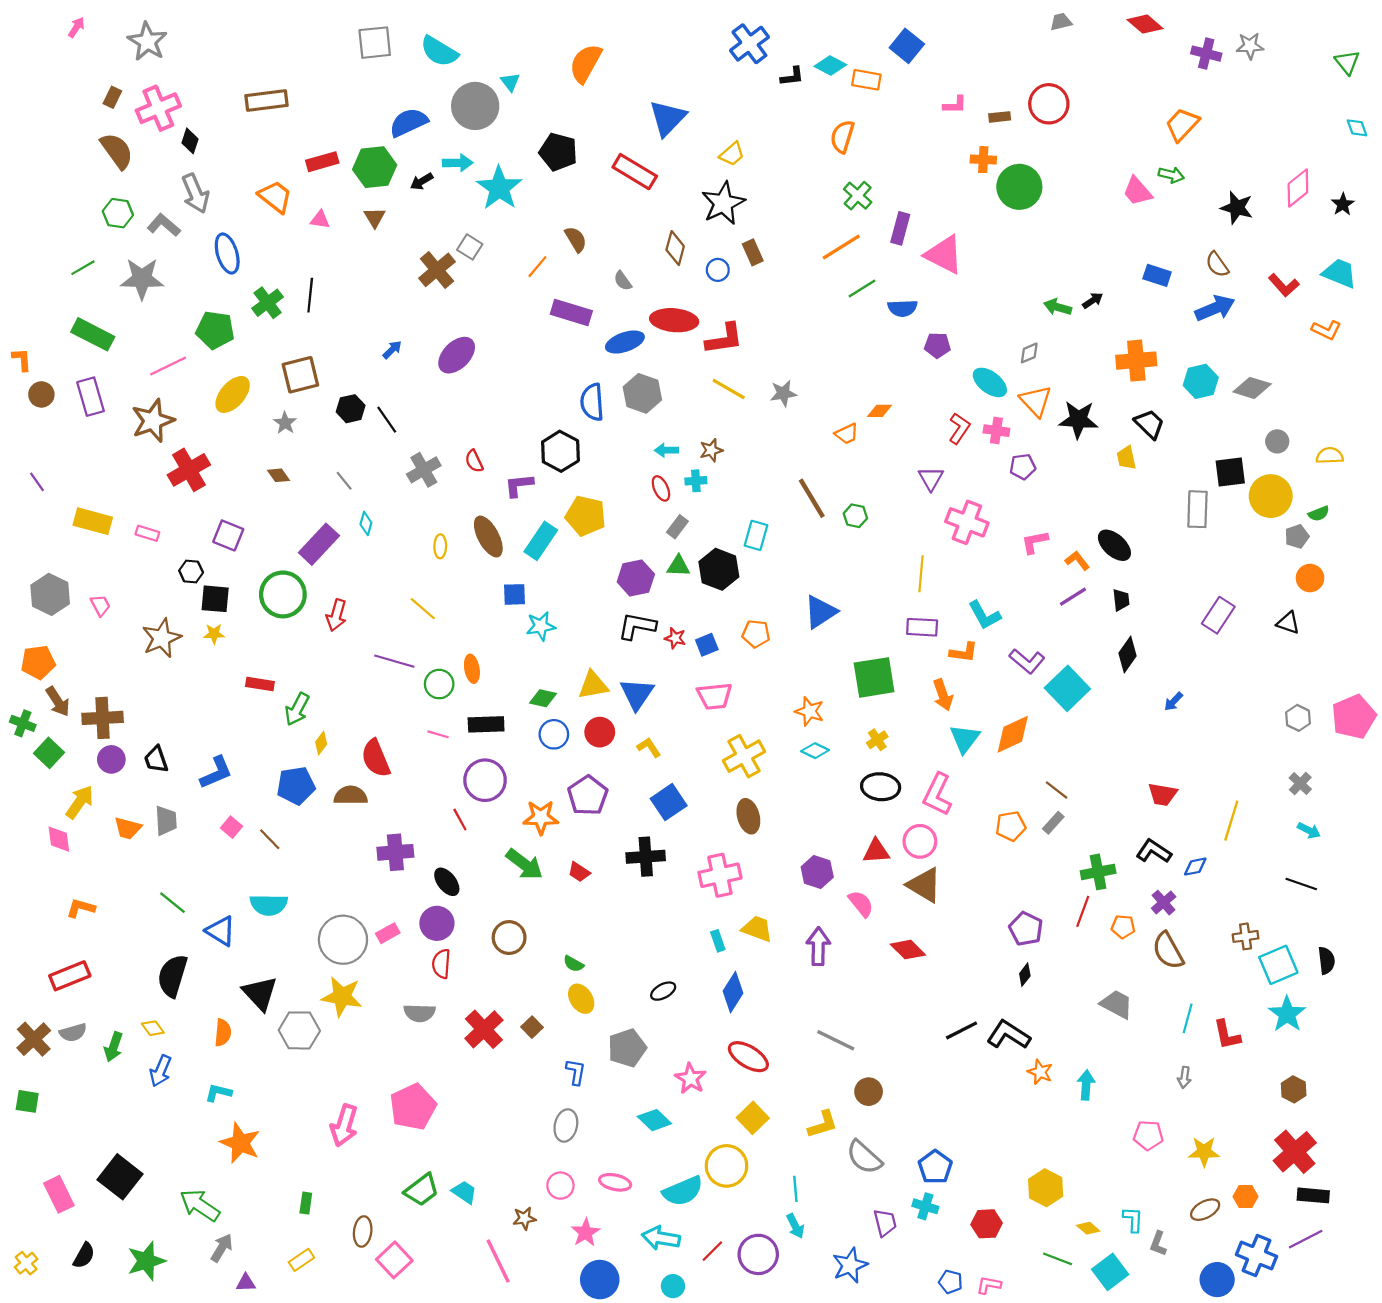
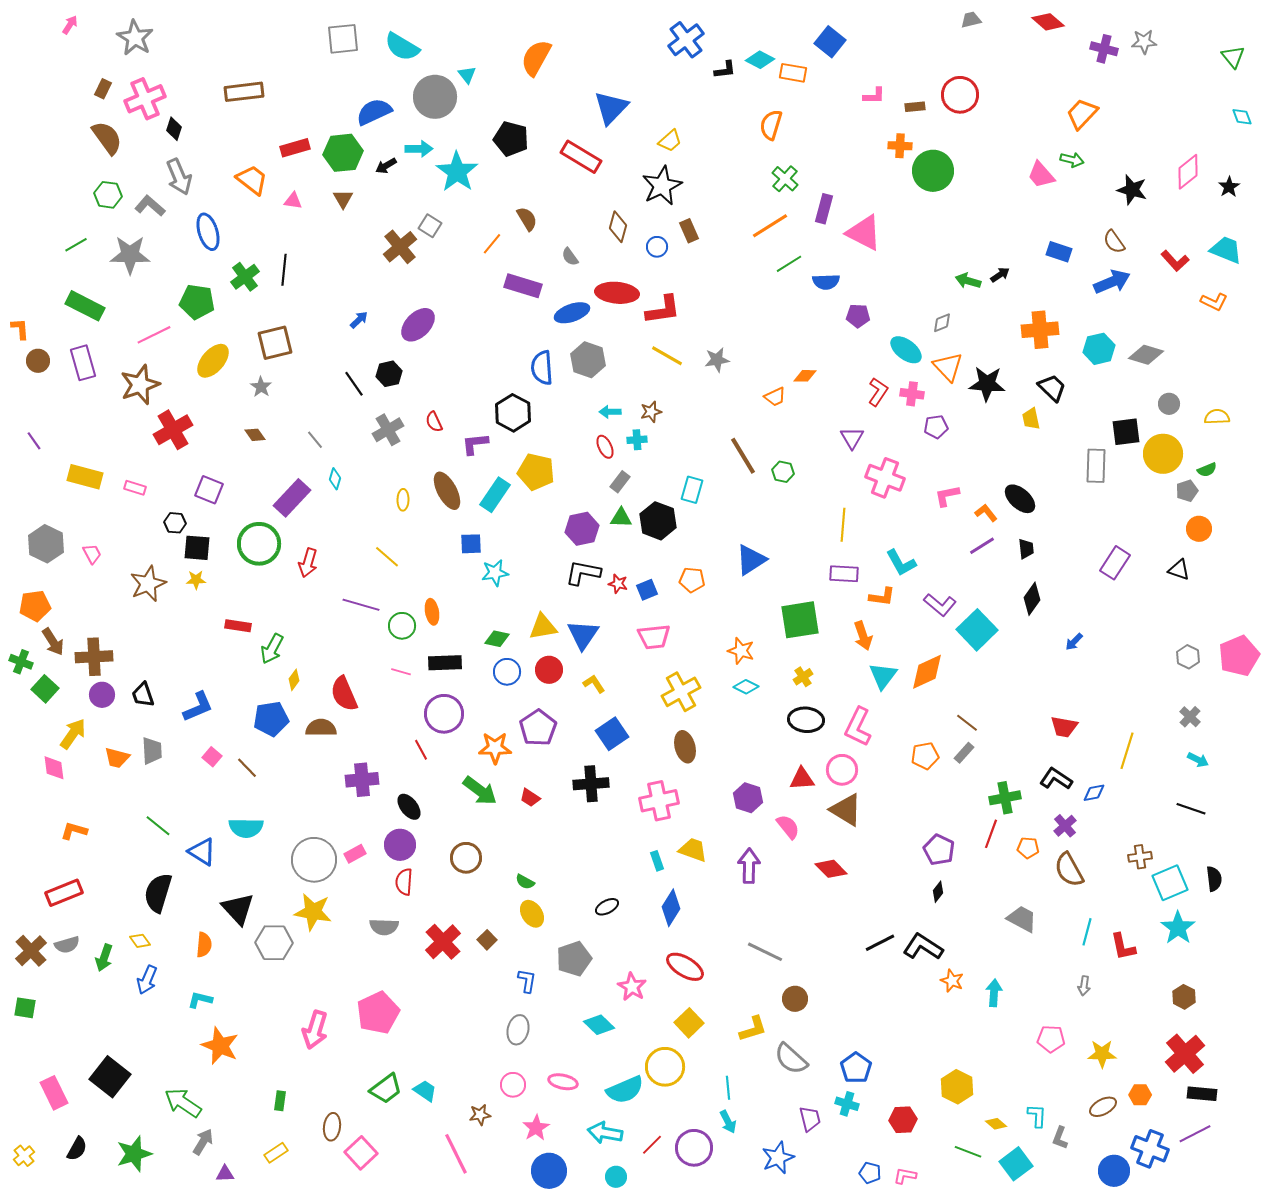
black hexagon: (351, 409) -> (389, 374), moved

